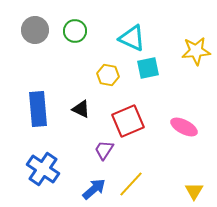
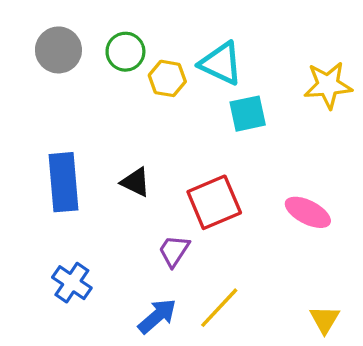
yellow hexagon: (108, 75) -> (167, 78), moved
blue cross: (43, 169) -> (72, 283), size x0.7

